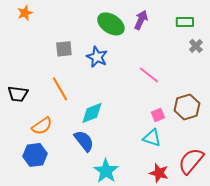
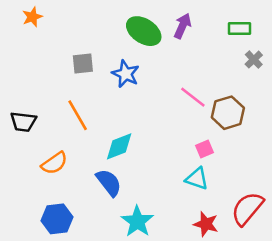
brown hexagon: (187, 107) -> (228, 113), moved
blue hexagon: (35, 155) -> (57, 219), moved

